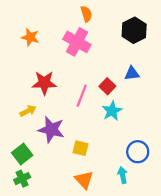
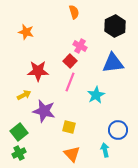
pink cross: (77, 42) -> (80, 46), moved, size x0.6
blue triangle: (132, 73) -> (113, 63), size x1.6
red square: (107, 86) -> (70, 61), moved

